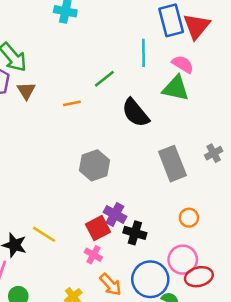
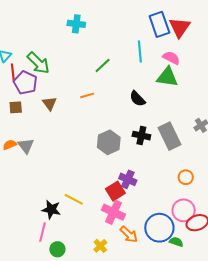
green line: (104, 79) -> (103, 66), moved
brown triangle: (26, 91) -> (50, 103), moved
black semicircle: (135, 113) -> (137, 99), size x0.7
black cross: (135, 233) -> (141, 136), moved
pink cross: (93, 255) -> (114, 212), size x1.6

